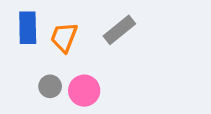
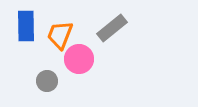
pink circle: (84, 91) -> (79, 59), moved

